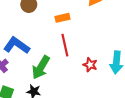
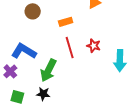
red star: (90, 65) -> (94, 46), moved

